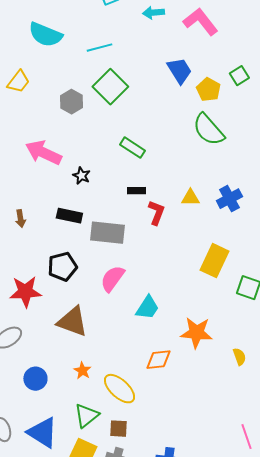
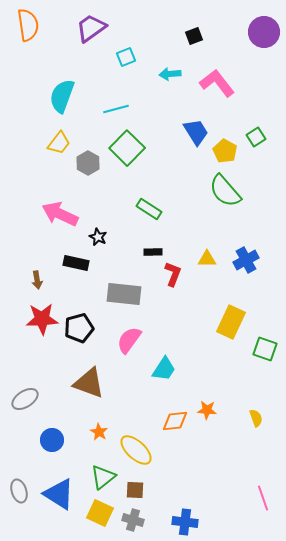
cyan semicircle: (45, 35) -> (62, 96), turned 88
yellow trapezoid: (18, 82) -> (59, 143), moved
black rectangle: (69, 216) -> (76, 263), moved
red star: (25, 292) -> (42, 319), moved
orange star: (196, 333) -> (207, 410), moved, size x0.6

